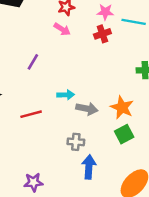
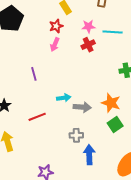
pink arrow: (62, 29) -> (55, 44), turned 88
purple line: (33, 62) -> (34, 74), turned -40

